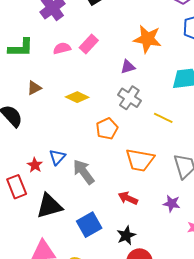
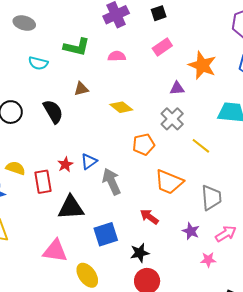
pink rectangle: (89, 44) -> (162, 47), moved

